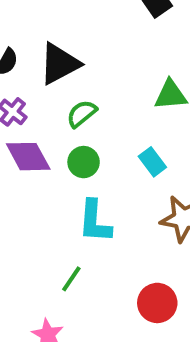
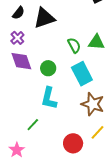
green semicircle: (82, 114) -> (74, 45), moved, turned 91
cyan rectangle: (152, 162) -> (82, 74), size x1.6

